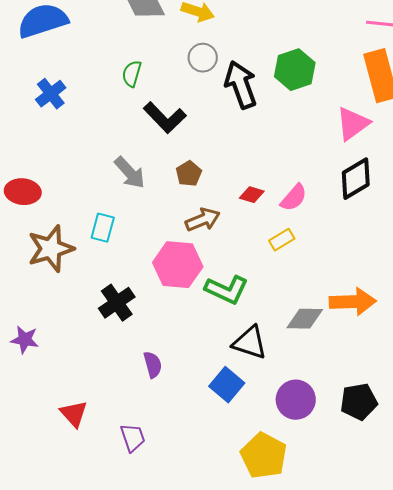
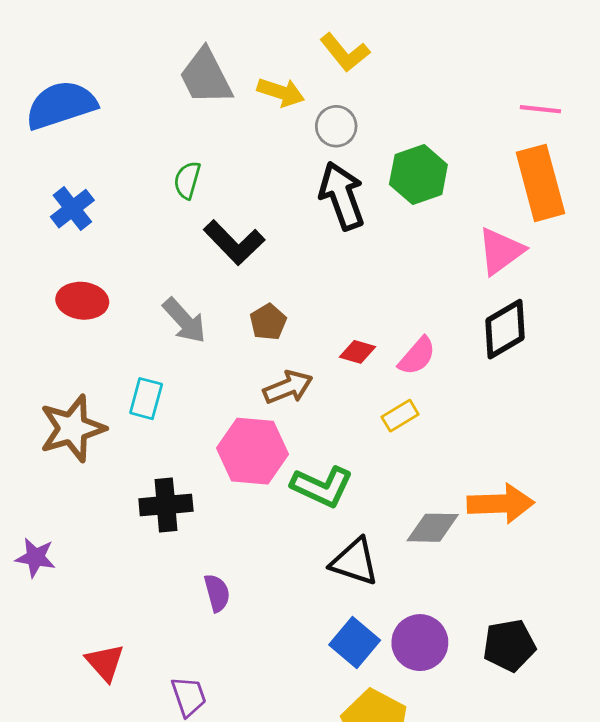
gray circle: (203, 58) -> (336, 126), moved
red ellipse: (23, 192) -> (82, 301), moved
black cross: (117, 303) -> (166, 505), turned 30
blue square: (227, 385) -> (355, 643), moved

